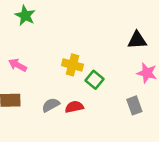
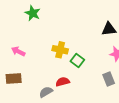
green star: (25, 16) -> (33, 13), moved
gray semicircle: (51, 105) -> (46, 92), moved

